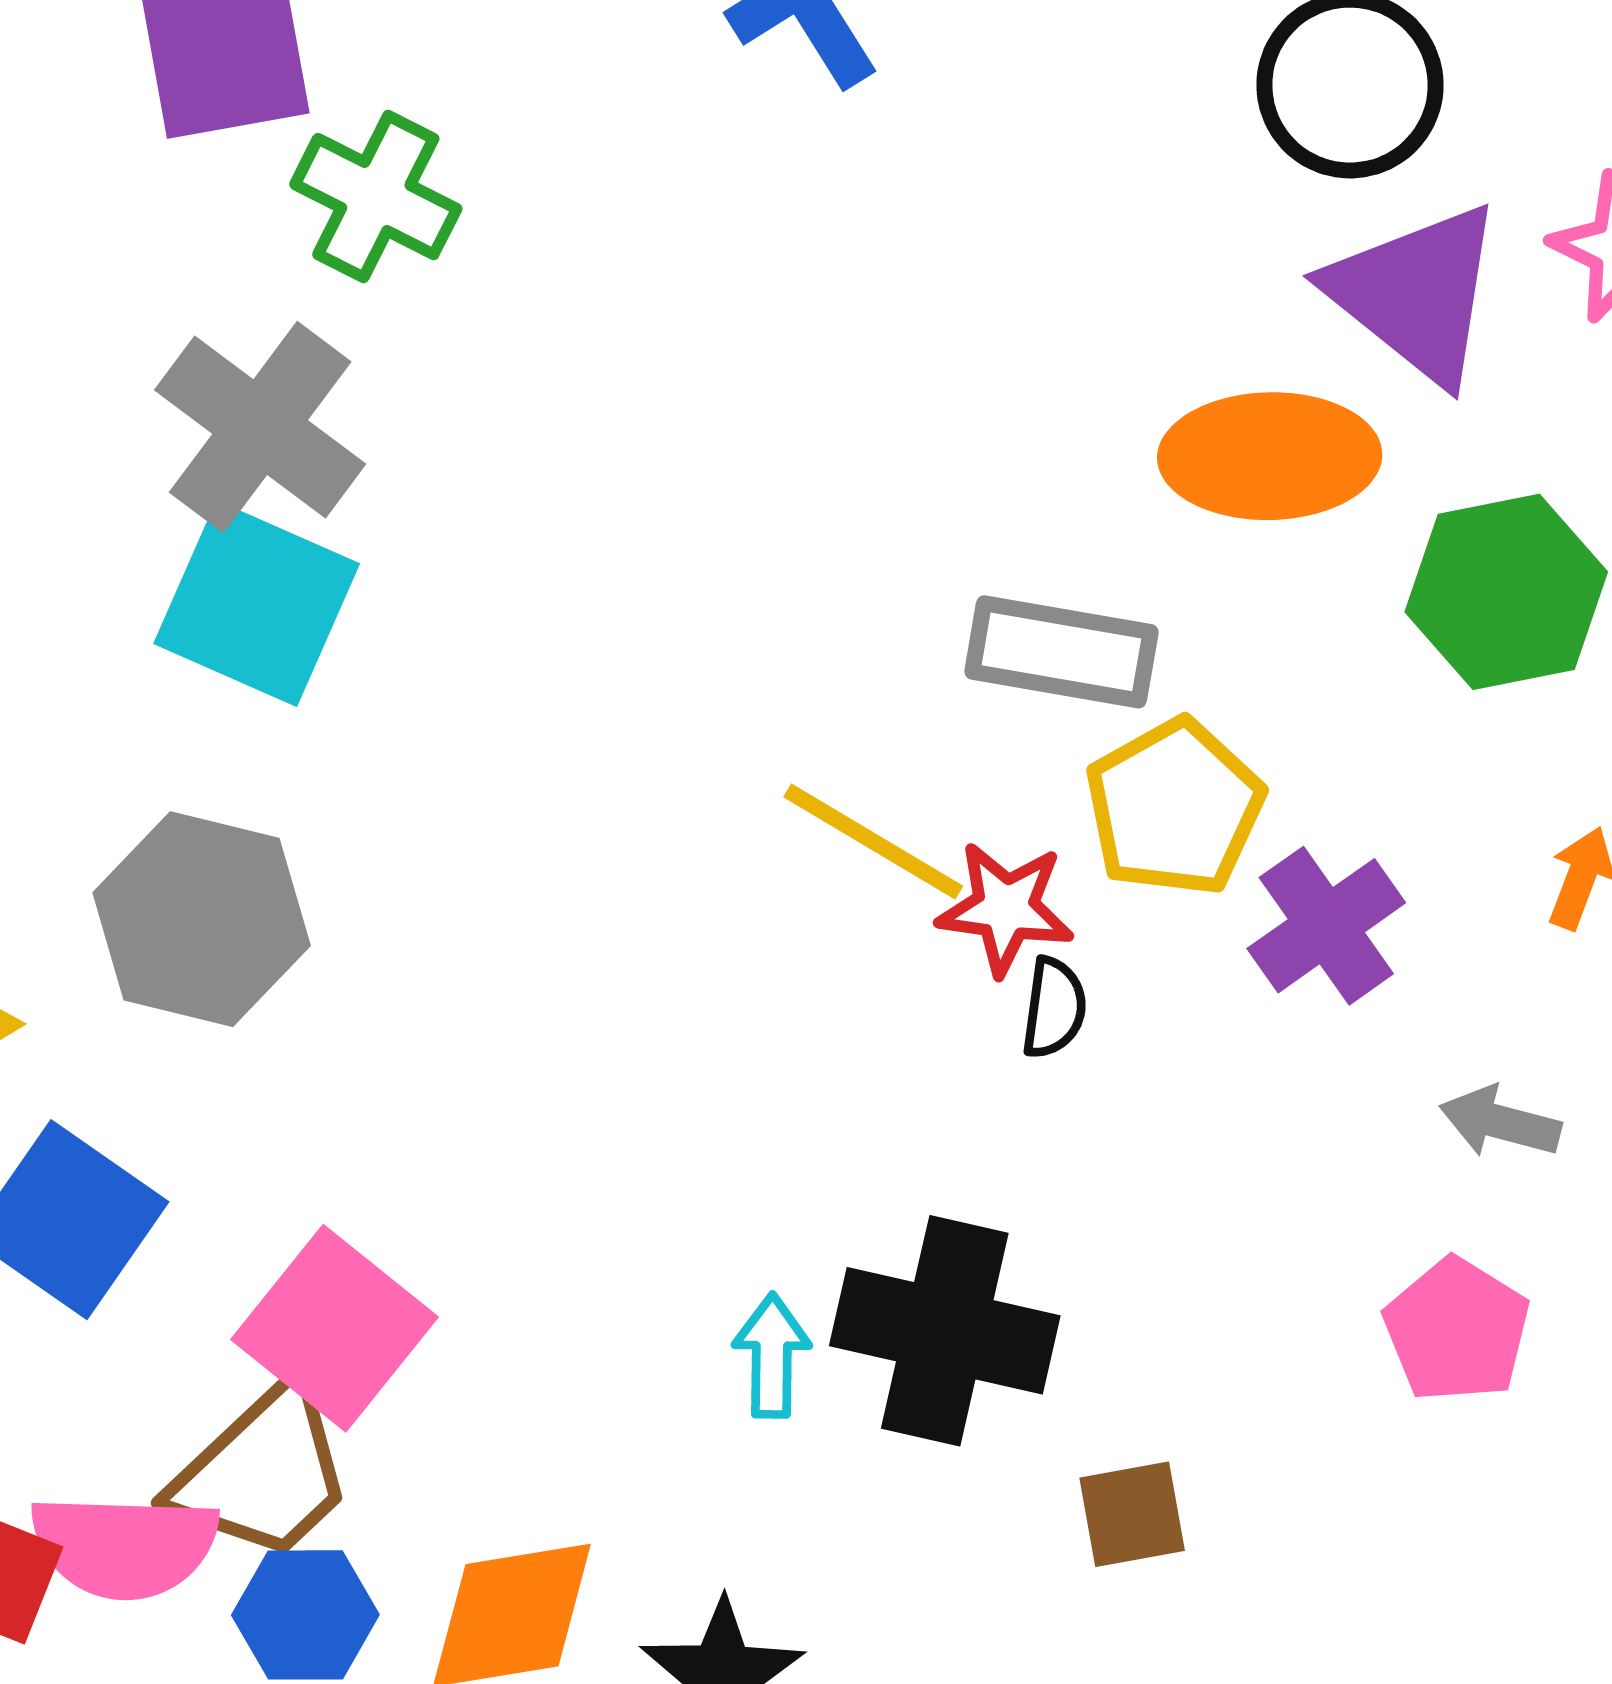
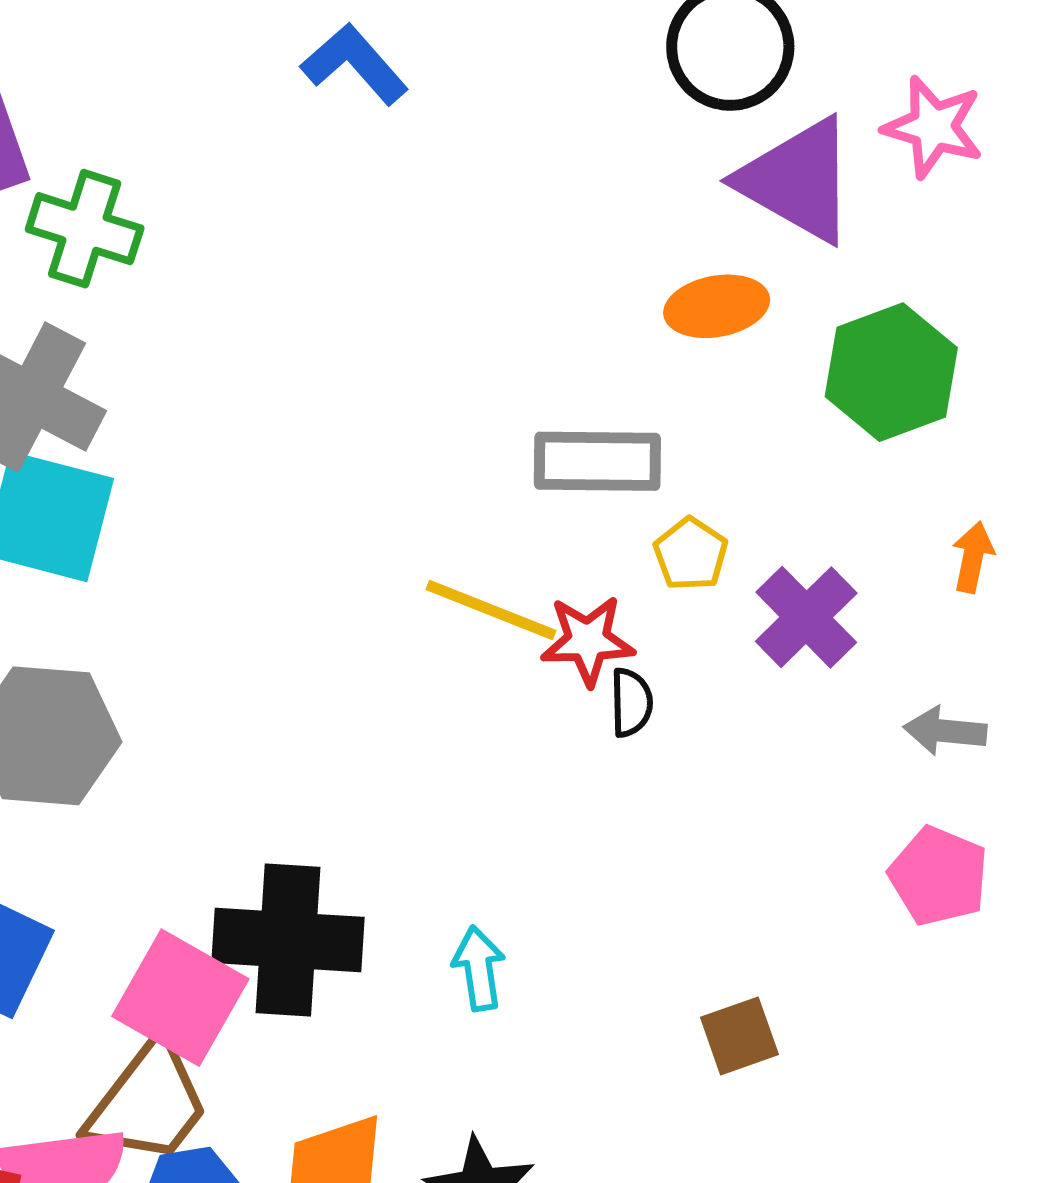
orange ellipse: (1270, 456) -> (717, 306), size x0.7
yellow pentagon: (1174, 807) -> (691, 554), size x0.6
black cross: (945, 1331) -> (288, 940), moved

